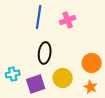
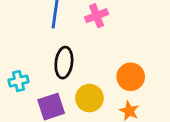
cyan cross: (13, 74) -> (18, 81), moved

